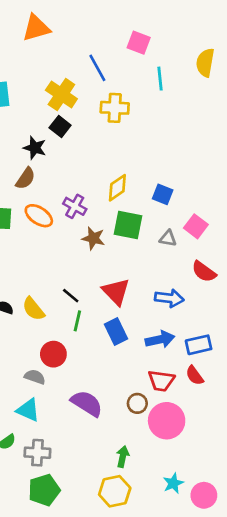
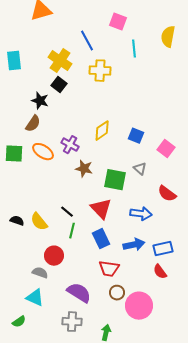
green square: (128, 225) -> (115, 180), moved
pink square: (196, 226) -> (166, 149), moved
gray triangle: (168, 238) -> (140, 169), turned 32
red trapezoid: (161, 381) -> (109, 269), moved
gray cross: (37, 453) -> (72, 322), moved

